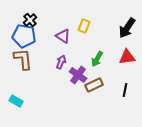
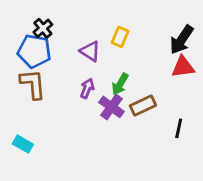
red triangle: (127, 57) -> (183, 67), moved
green arrow: (97, 59) -> (120, 84), moved
brown rectangle: (94, 85) -> (143, 106), moved

